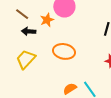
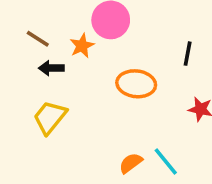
orange ellipse: (64, 51) -> (136, 84), moved

